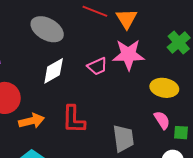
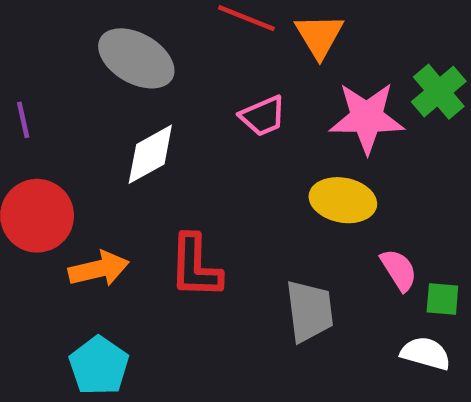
pink star: (128, 55) -> (367, 118), moved
pink trapezoid: (97, 66) -> (263, 116), moved
yellow ellipse: (164, 88) -> (343, 200), moved

